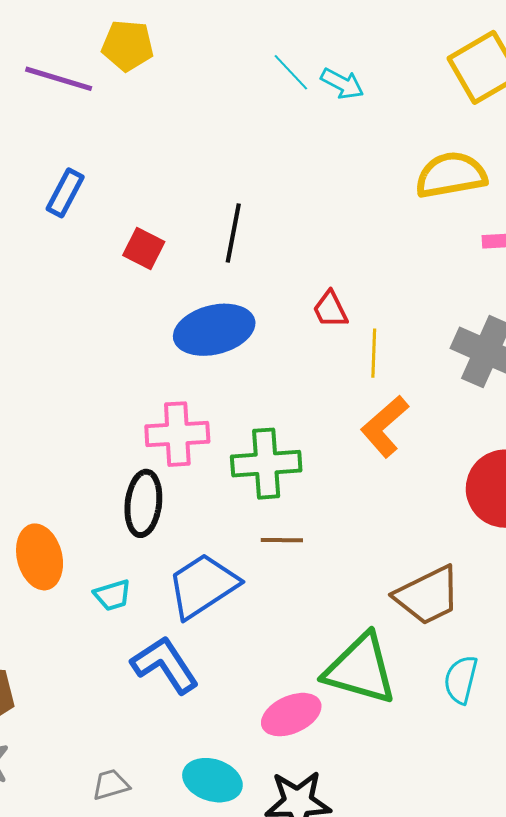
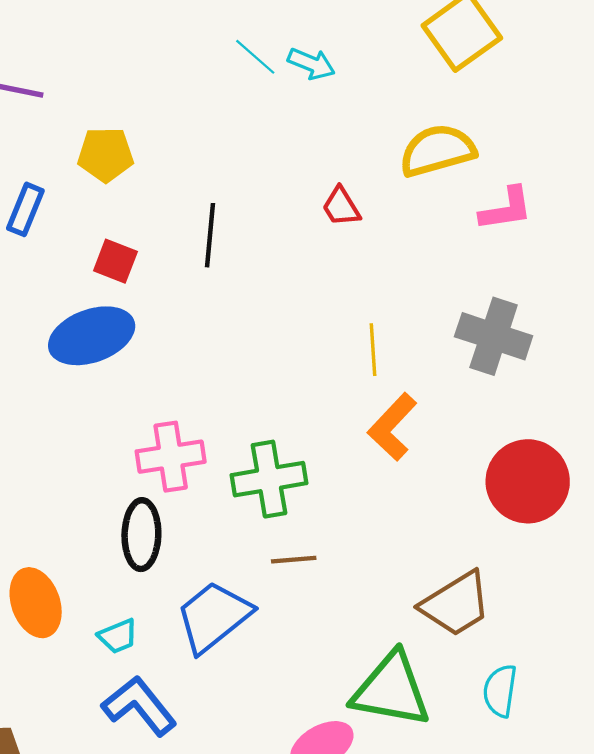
yellow pentagon: (128, 45) -> (106, 155), moved
red trapezoid: (330, 309) -> (341, 207), moved
blue ellipse: (214, 330) -> (92, 336), moved
blue L-shape: (165, 665) -> (139, 706), moved

